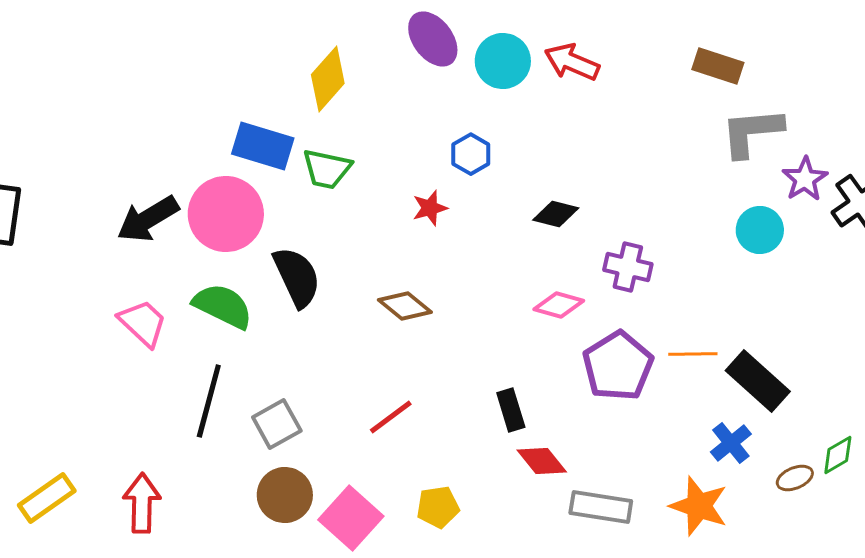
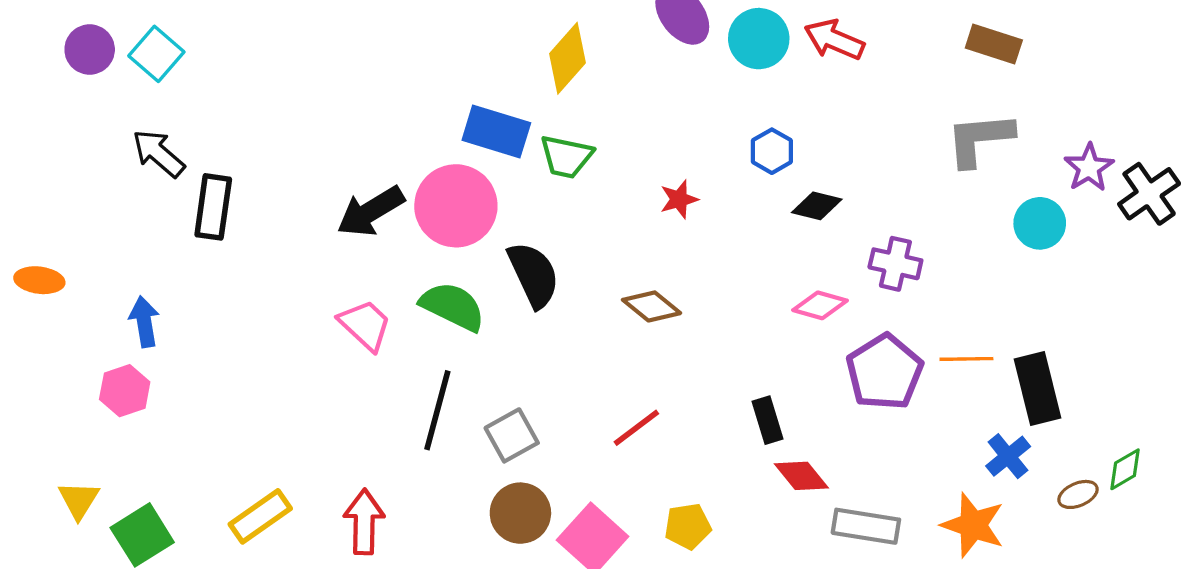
gray L-shape: (752, 132) -> (980, 139), moved
blue hexagon: (471, 154) -> (772, 151), moved
black rectangle: (758, 381) -> (1038, 388), turned 34

